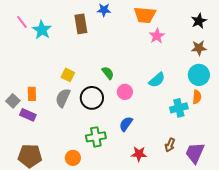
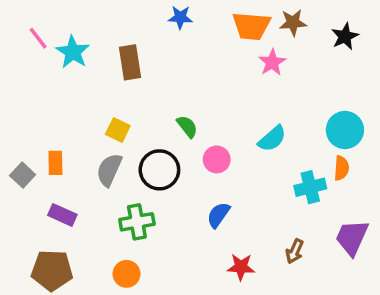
brown rectangle: (81, 24) -> (130, 62), moved
brown star: (199, 48) -> (293, 23), moved
purple rectangle: (28, 115) -> (62, 215), moved
green cross: (96, 137) -> (137, 222), moved
purple trapezoid: (195, 153) -> (352, 237), moved

